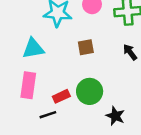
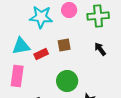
red rectangle: (61, 96) -> (41, 54), moved

